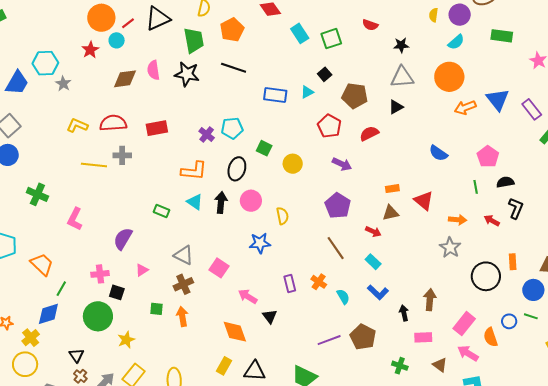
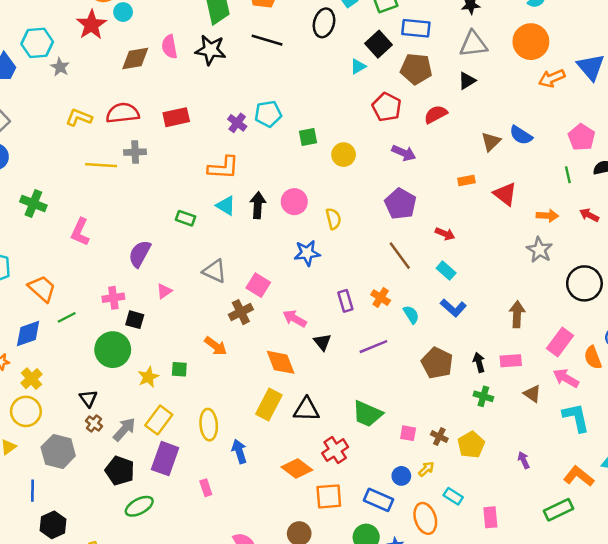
red star: (90, 50) -> (91, 25), size x1.4
black square: (325, 74) -> (378, 44), size x1.5
blue rectangle: (275, 95) -> (416, 28), moved
green square: (264, 148) -> (308, 137), turned -35
black ellipse: (237, 169) -> (324, 23), moved
brown triangle: (391, 213) -> (491, 142), moved, turned -30
brown cross: (183, 284) -> (241, 312), moved
green line: (61, 289) -> (67, 317), turned 35
green square: (156, 309) -> (179, 369), moved
black arrow: (404, 313) -> (479, 362), moved
blue diamond: (48, 314) -> (28, 334), moved
orange arrow: (182, 317) -> (216, 346), turned 138
purple line: (329, 340) -> (373, 347), moved
yellow rectangle: (224, 366) -> (269, 404), size x1.4

